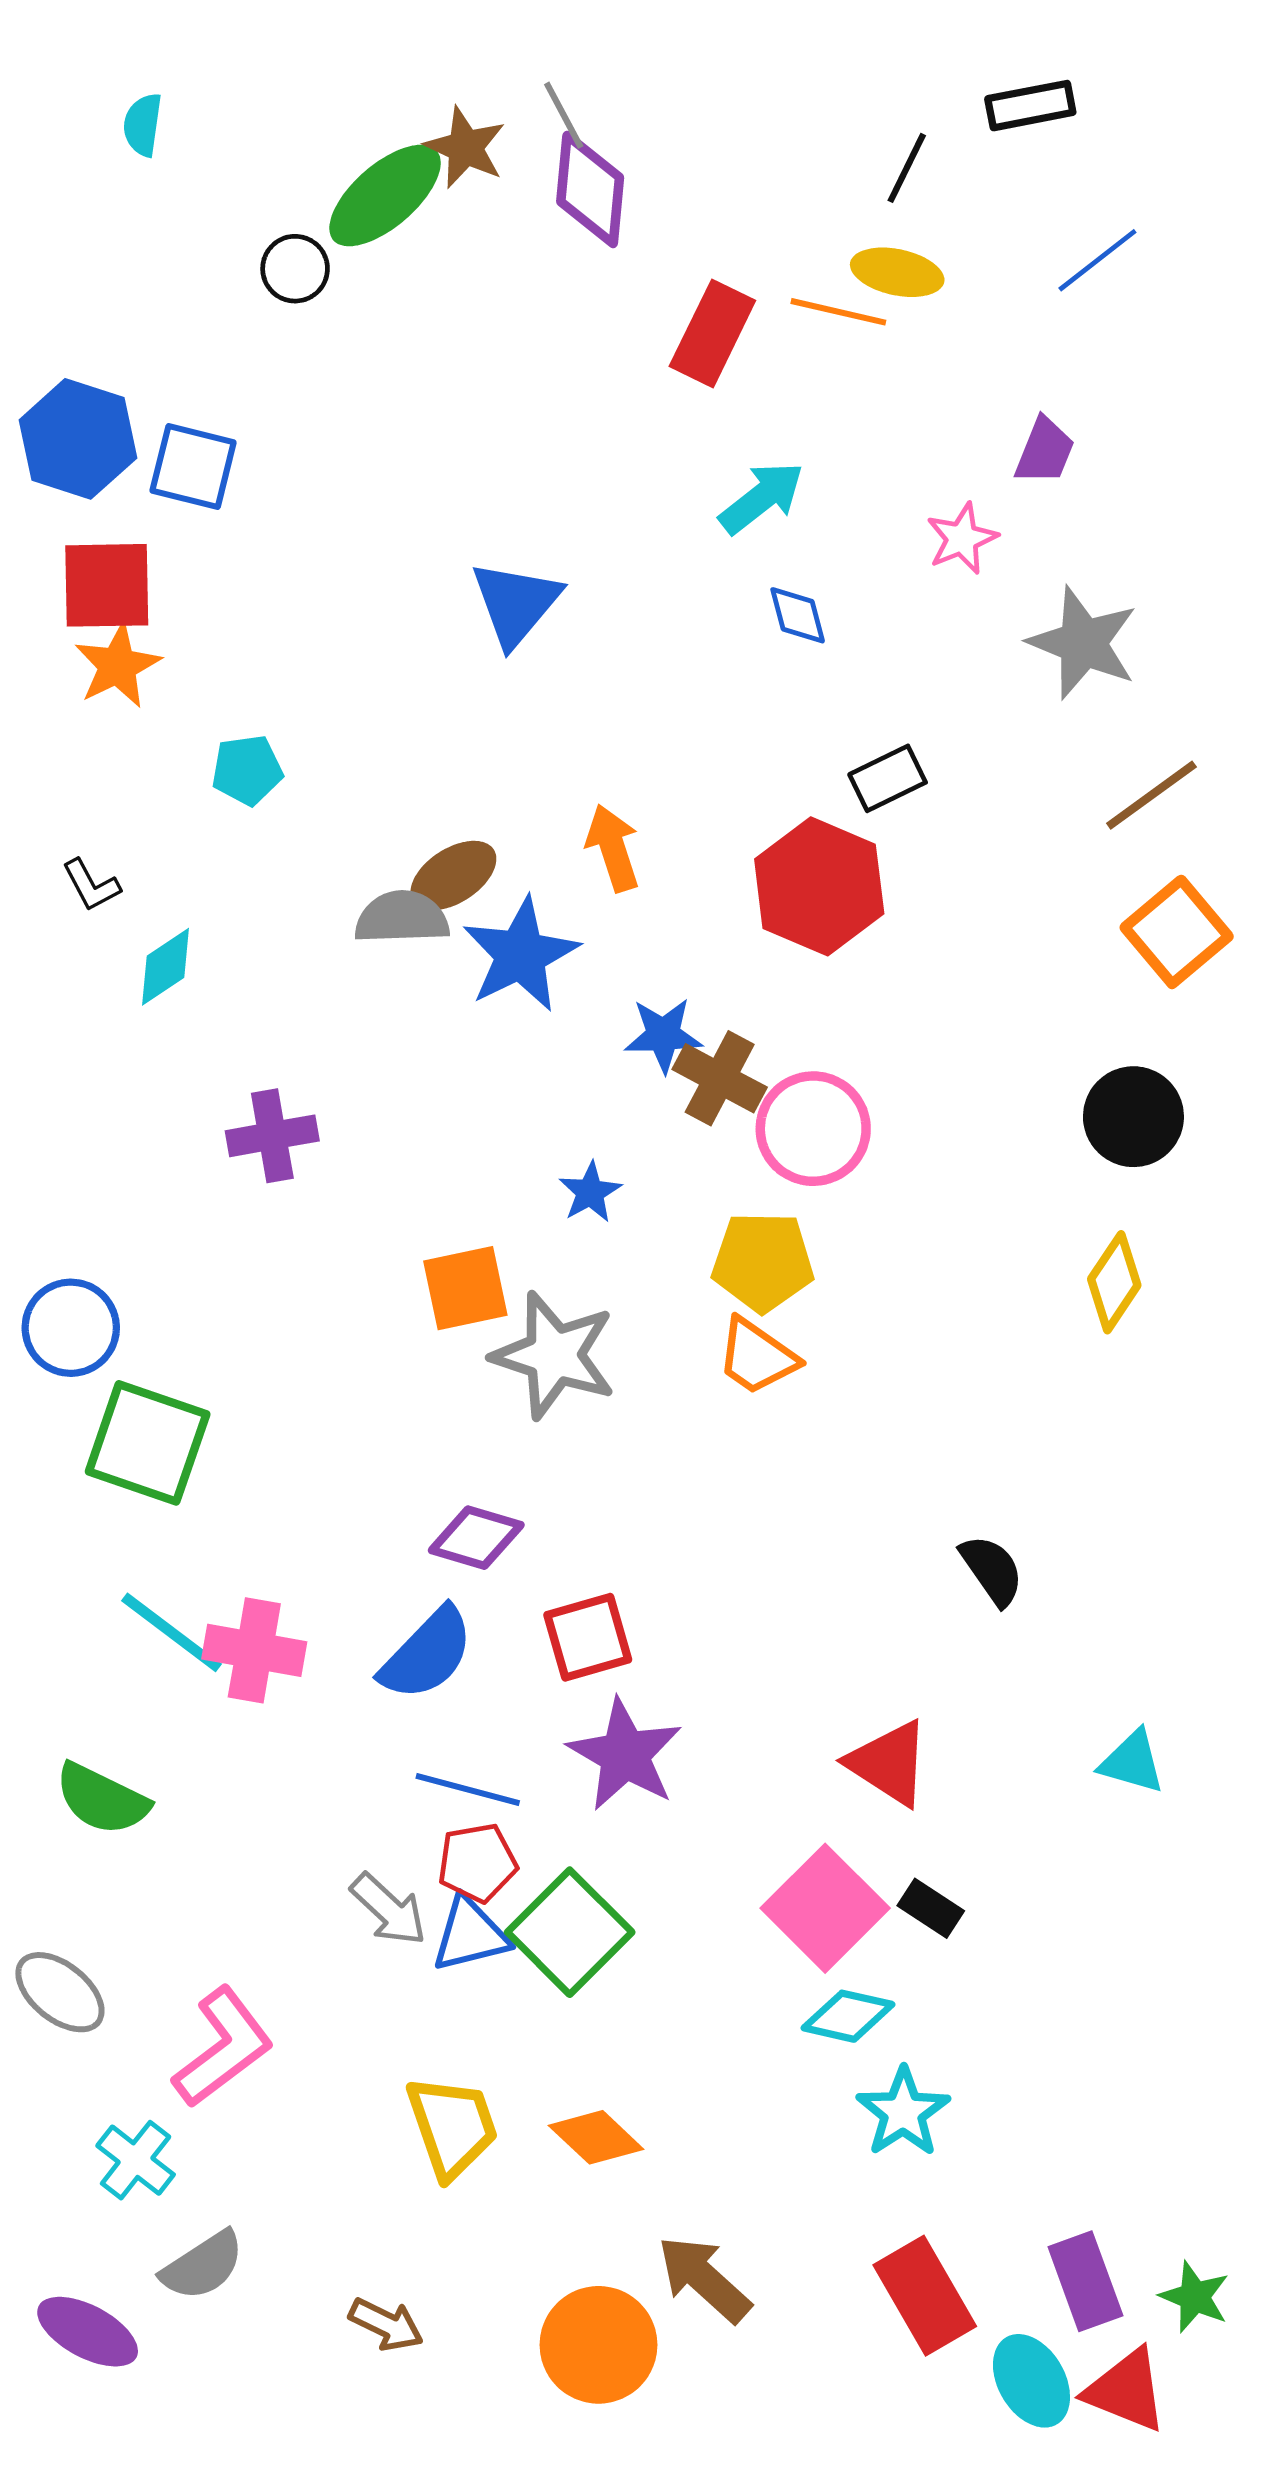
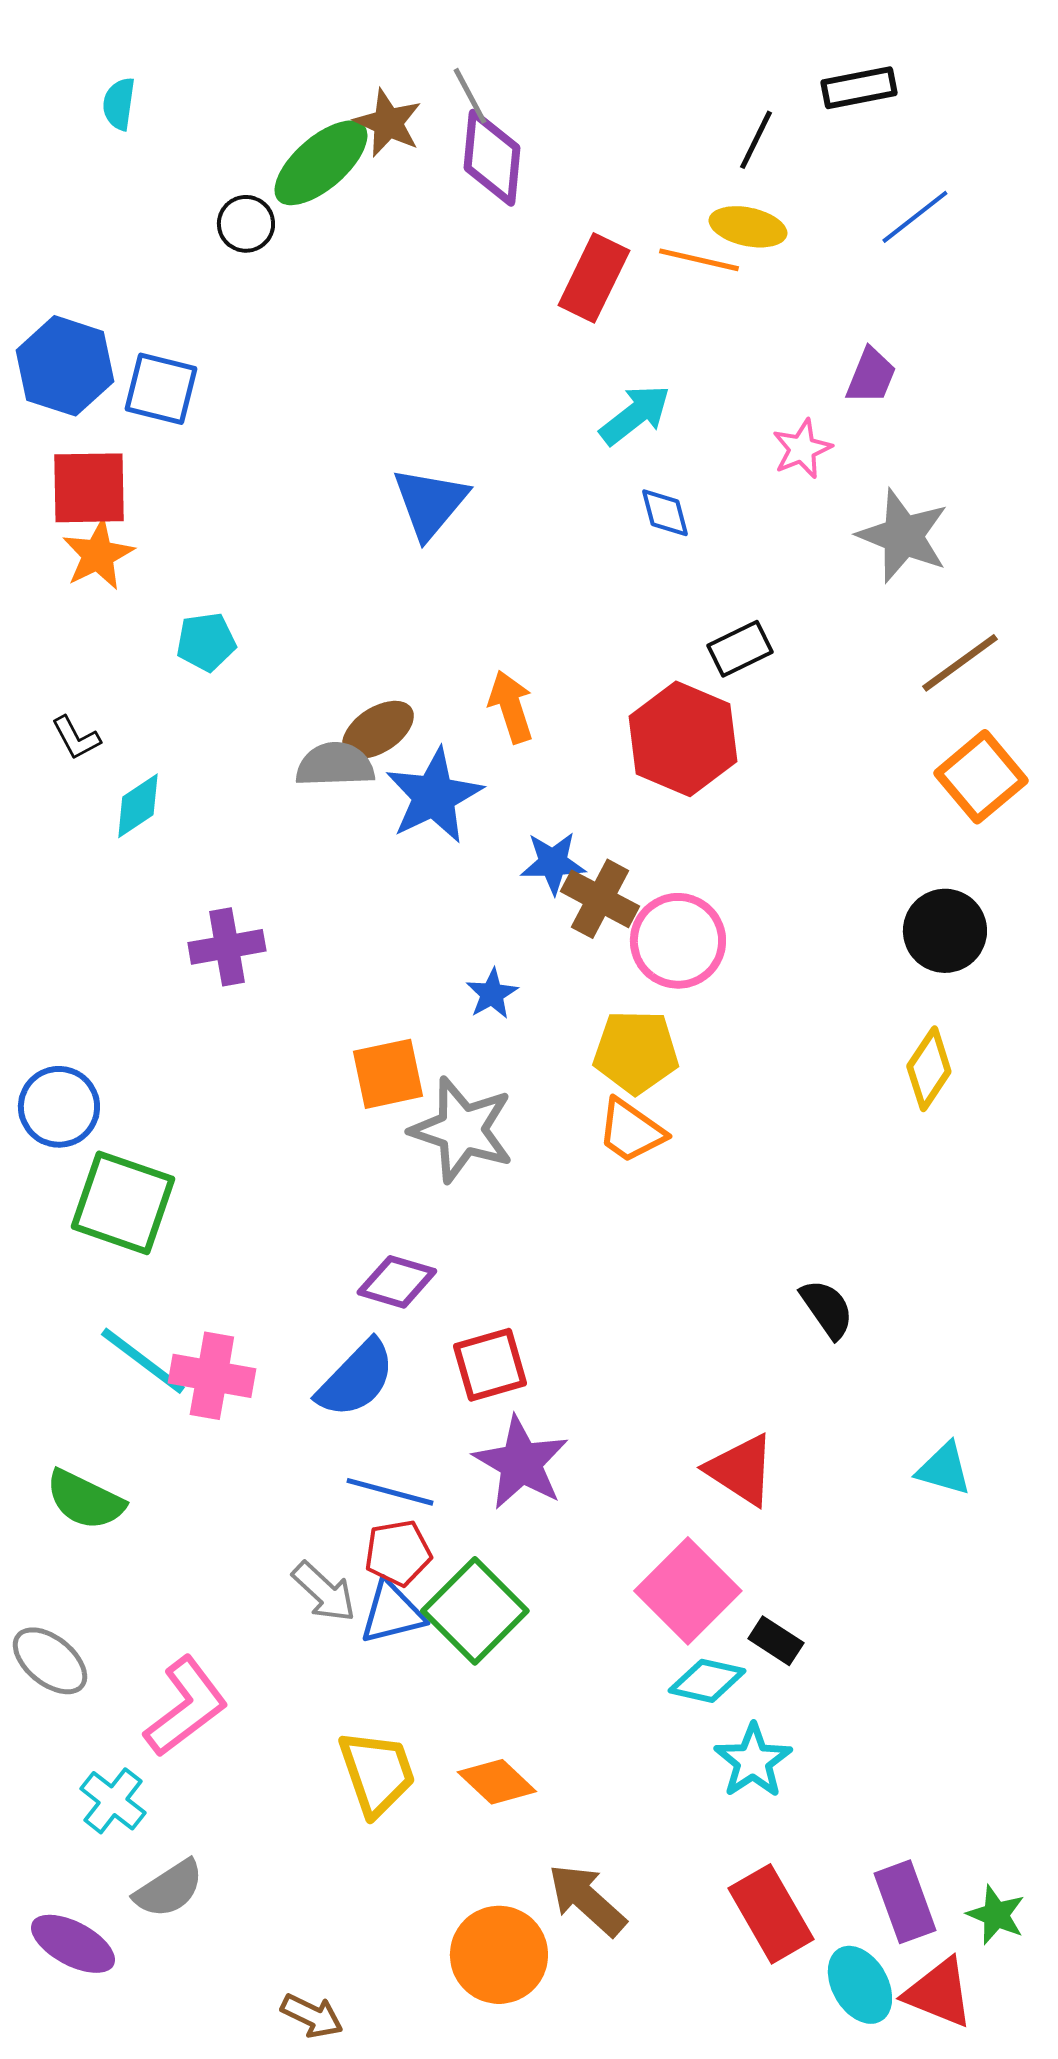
black rectangle: (931, 1908) -> (776, 1641), moved
brown arrow: (386, 2324) -> (312, 2016), moved

